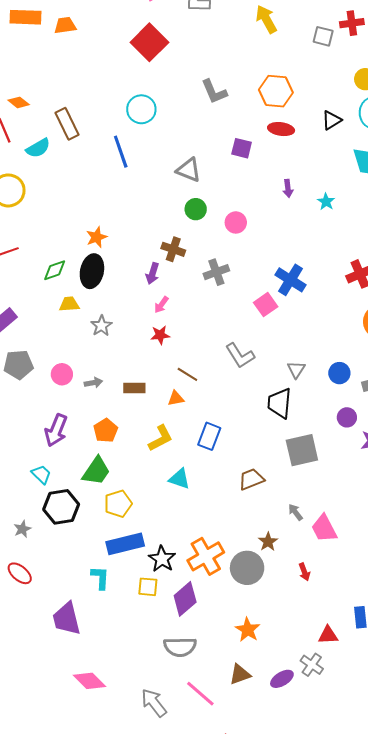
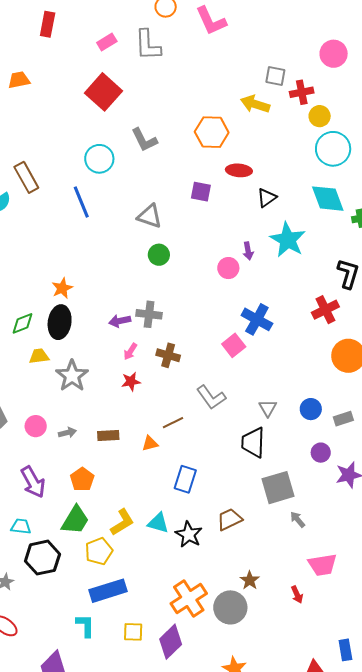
yellow arrow: (266, 19) -> (255, 104), moved, turned -40
red cross: (352, 23) -> (302, 92), moved
orange hexagon: (276, 91) -> (212, 132), moved
gray L-shape: (214, 92) -> (144, 140), moved
black triangle: (332, 120) -> (267, 198), moved
purple arrow: (288, 188) -> (248, 251), moved
cyan star: (326, 202) -> (288, 240), size x2.0
pink circle: (236, 222) -> (228, 268), moved
brown cross: (173, 249) -> (168, 355), moved
gray cross: (216, 272) -> (149, 314), moved, turned 30
purple arrow: (152, 273) -> (120, 321), turned 65
gray star: (101, 326) -> (72, 376), size x1.5
brown line: (187, 374) -> (173, 423), moved, turned -55
purple arrow: (56, 430) -> (33, 482), turned -48
yellow L-shape: (160, 438) -> (122, 522), moved
cyan trapezoid: (41, 474) -> (21, 527), turned -35
gray arrow: (295, 512) -> (298, 520), moved
pink trapezoid: (324, 528) -> (322, 565), moved, turned -68
black star: (162, 559) -> (189, 534), moved
red arrow: (304, 572) -> (297, 595), moved

